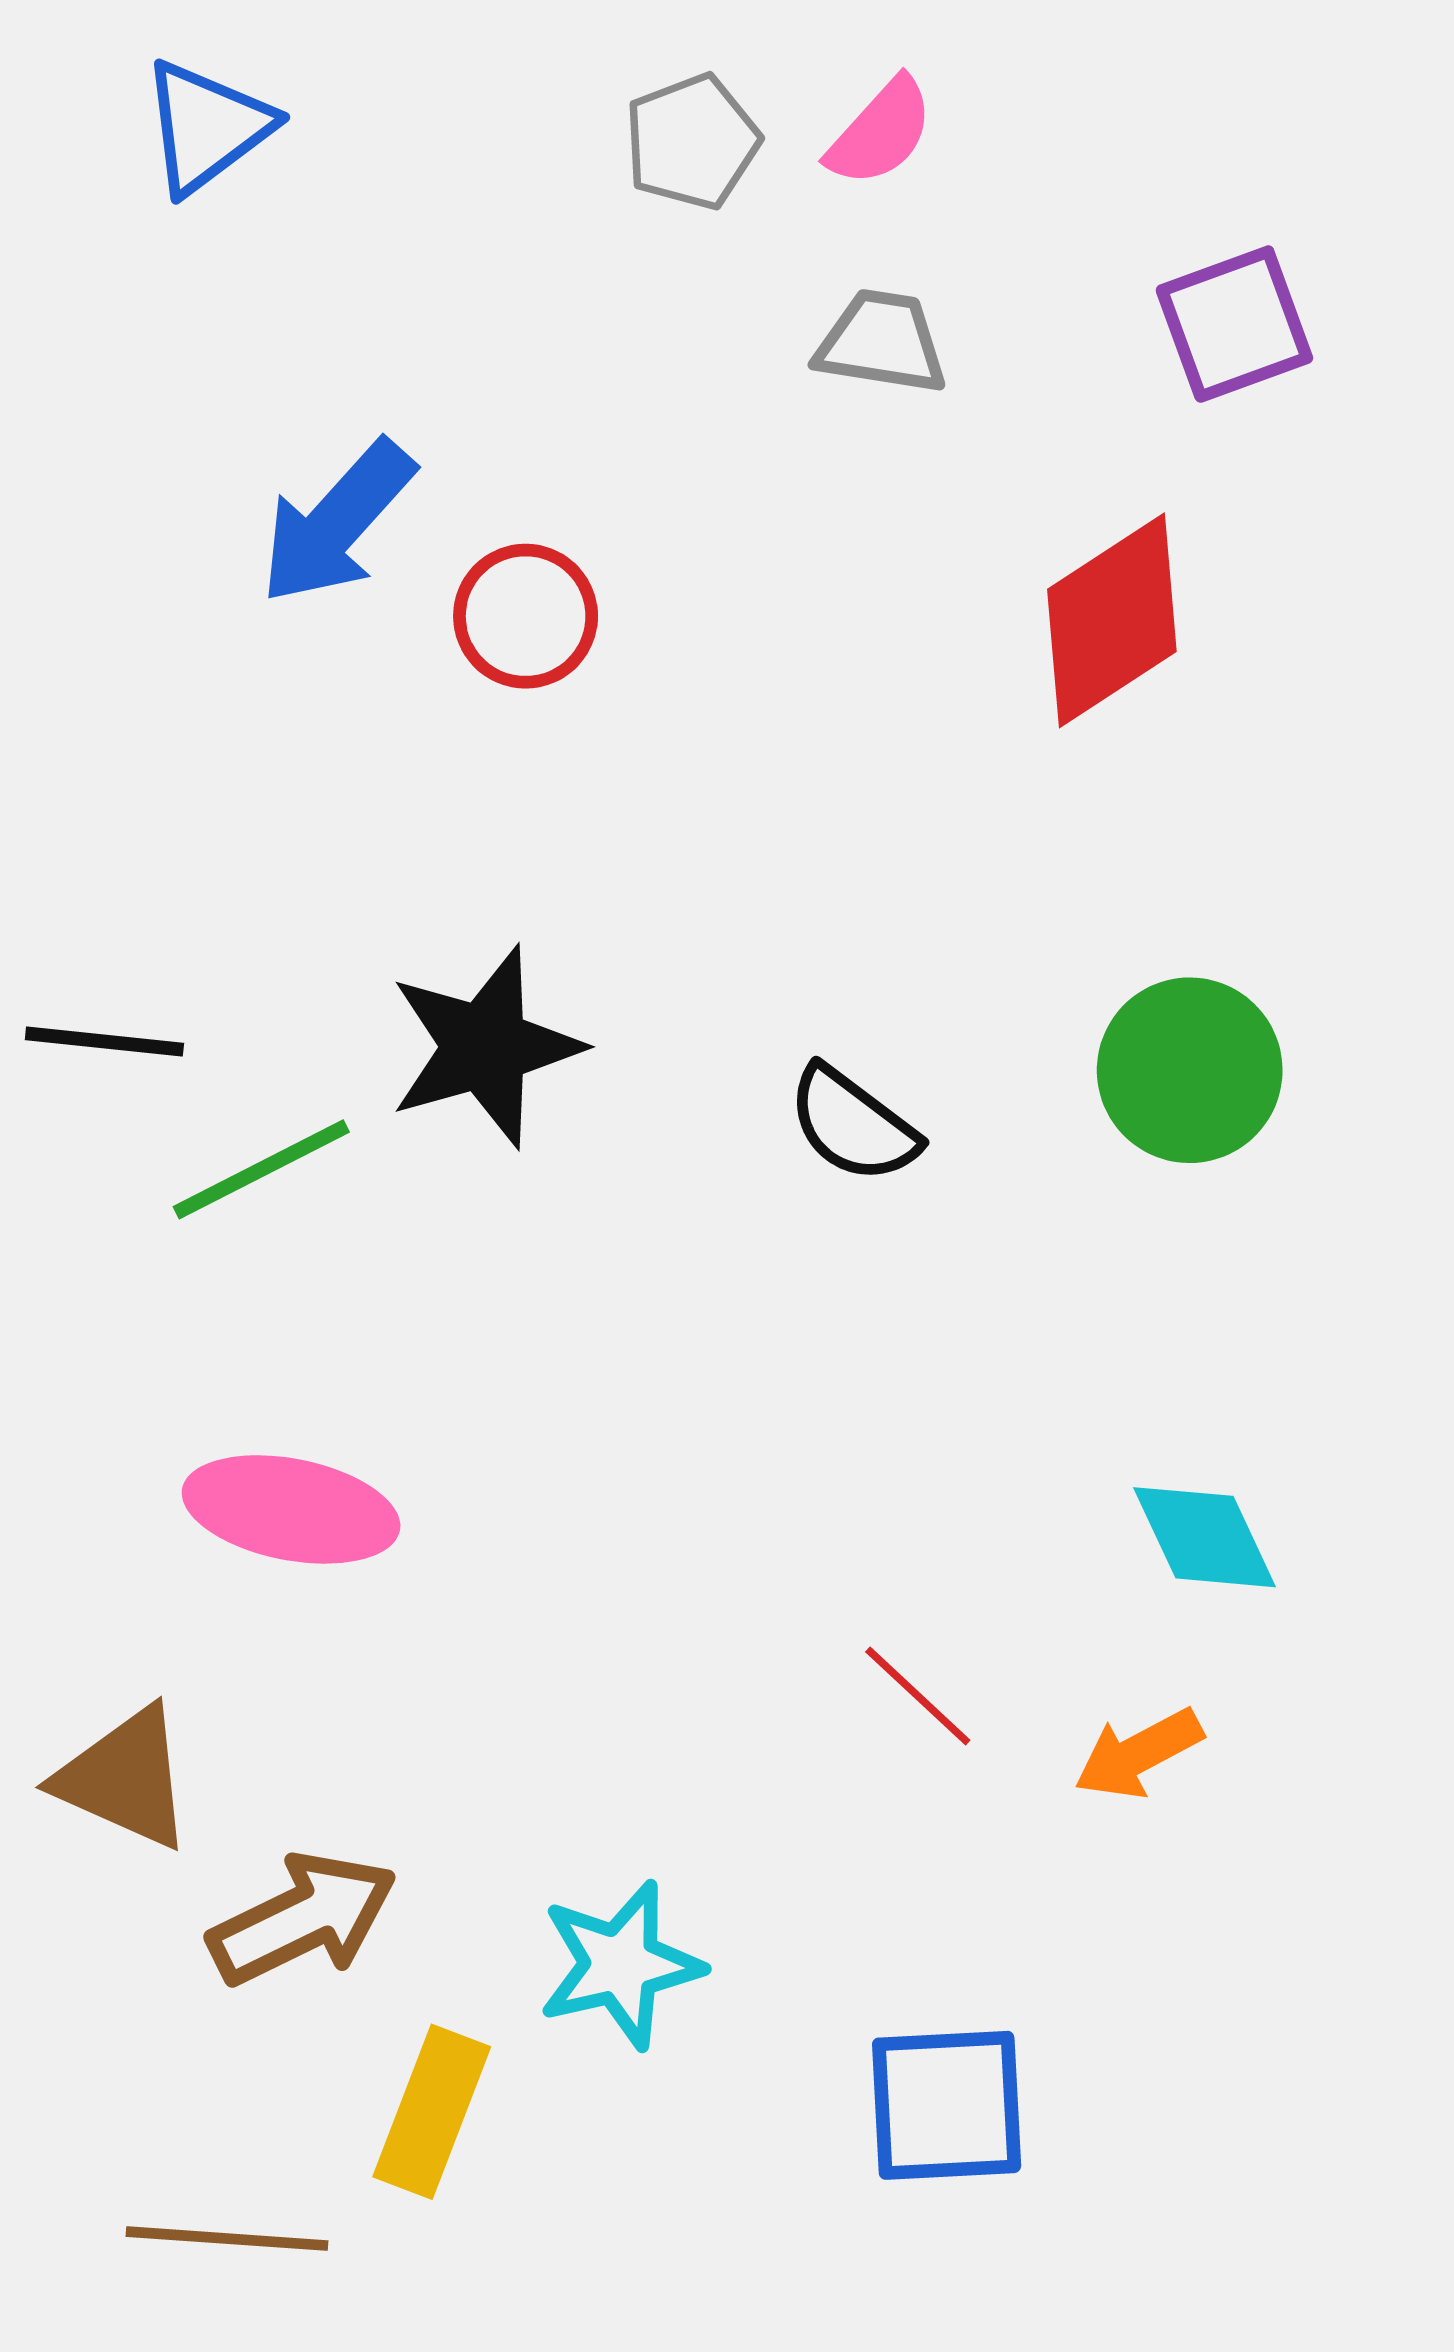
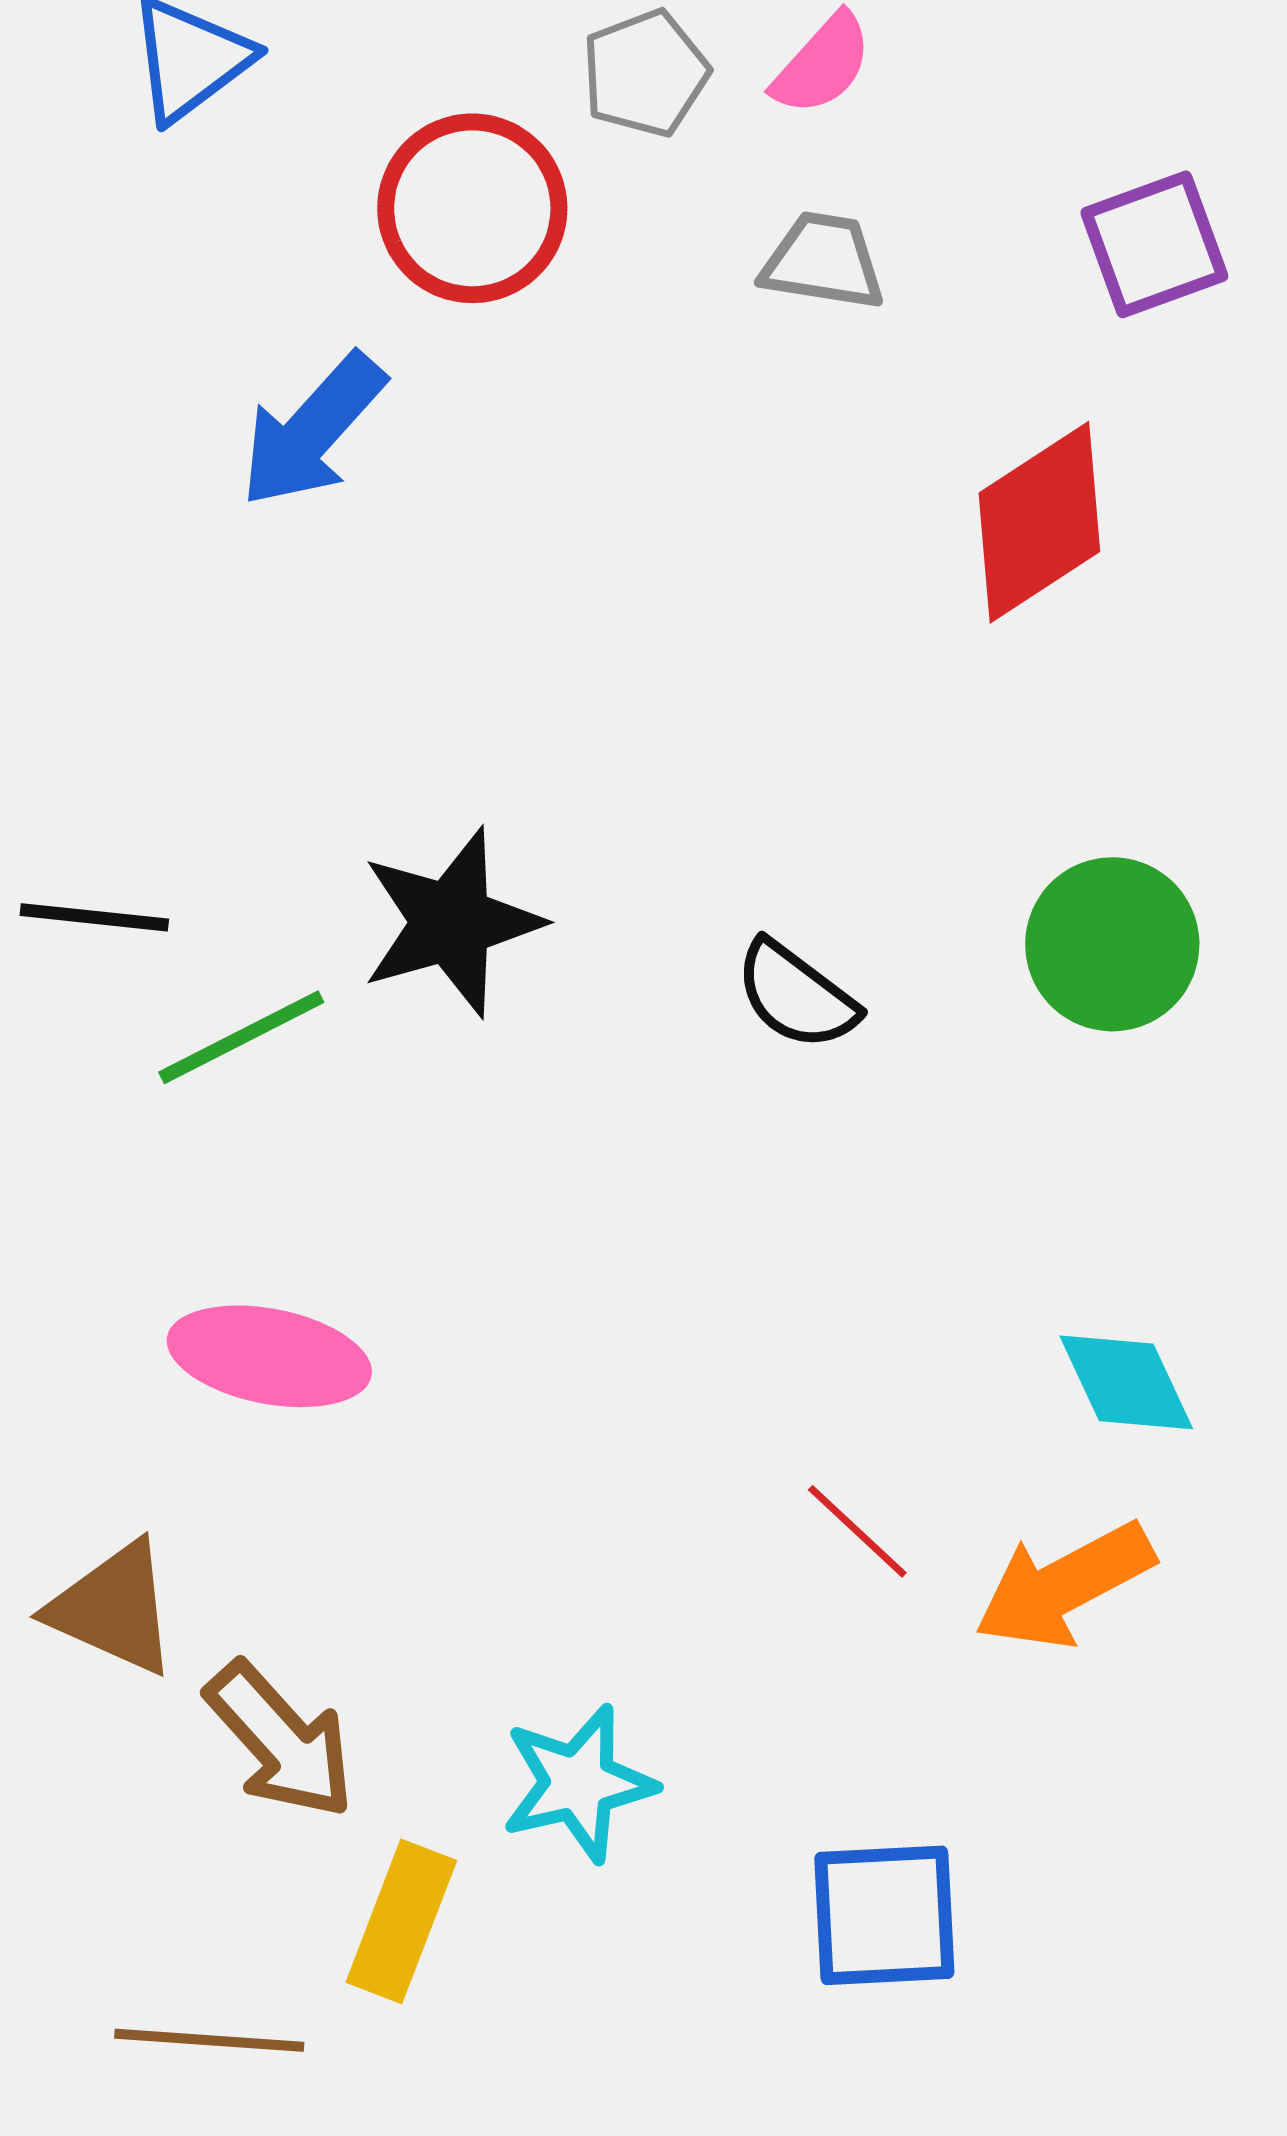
red circle: (526, 616) -> (472, 208), moved, size x1.4
orange arrow: (1138, 1754) -> (1064, 1585), size x1.5
brown arrow: (303, 1919) -> (280, 1740), turned 74

